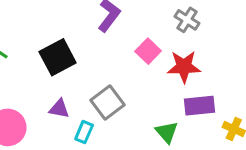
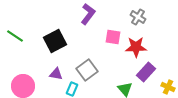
pink square: (148, 51) -> (113, 37), turned -35
purple rectangle: (199, 106) -> (146, 72), turned -42

